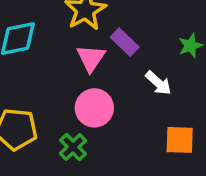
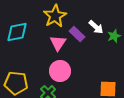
white arrow: (158, 83) -> (96, 27), moved

